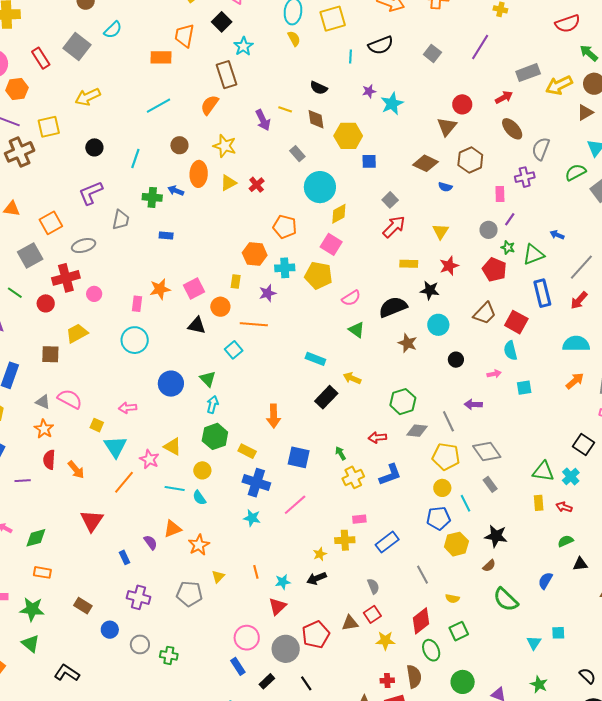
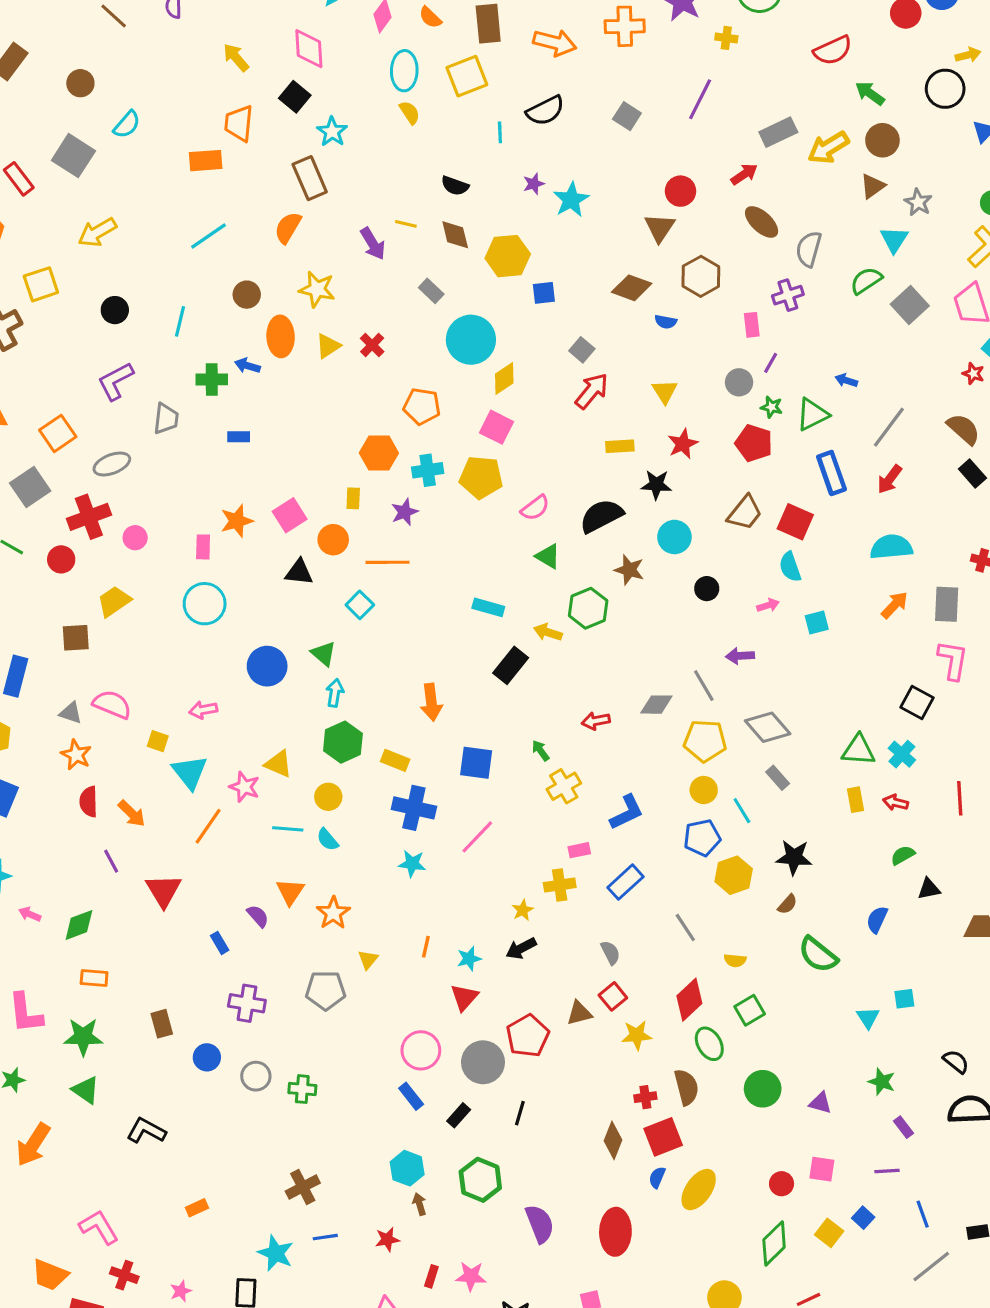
green hexagon: (403, 402) -> (588, 608), moved
blue L-shape: (390, 475) -> (627, 812), moved
purple line: (23, 481) -> (111, 861), moved, turned 70
orange triangle: (173, 529) -> (290, 892), turned -30
orange line: (256, 572) -> (426, 947), turned 32
brown rectangle: (83, 606) -> (162, 1024), turned 48
black line: (306, 683) -> (520, 1113), turned 56

